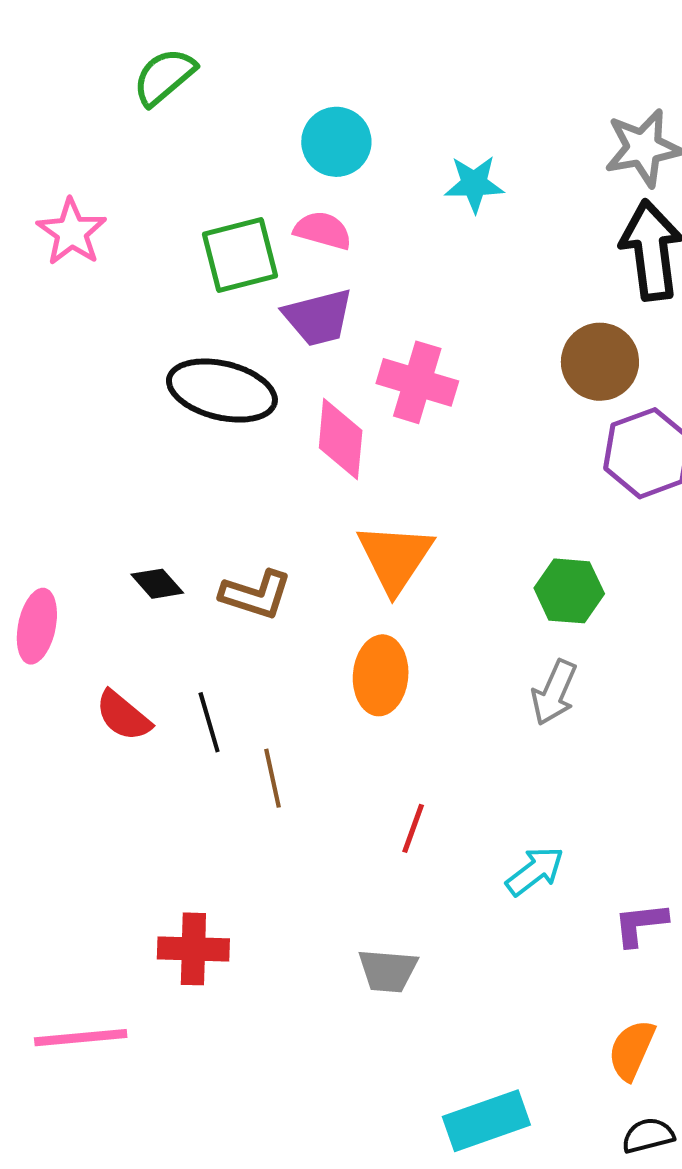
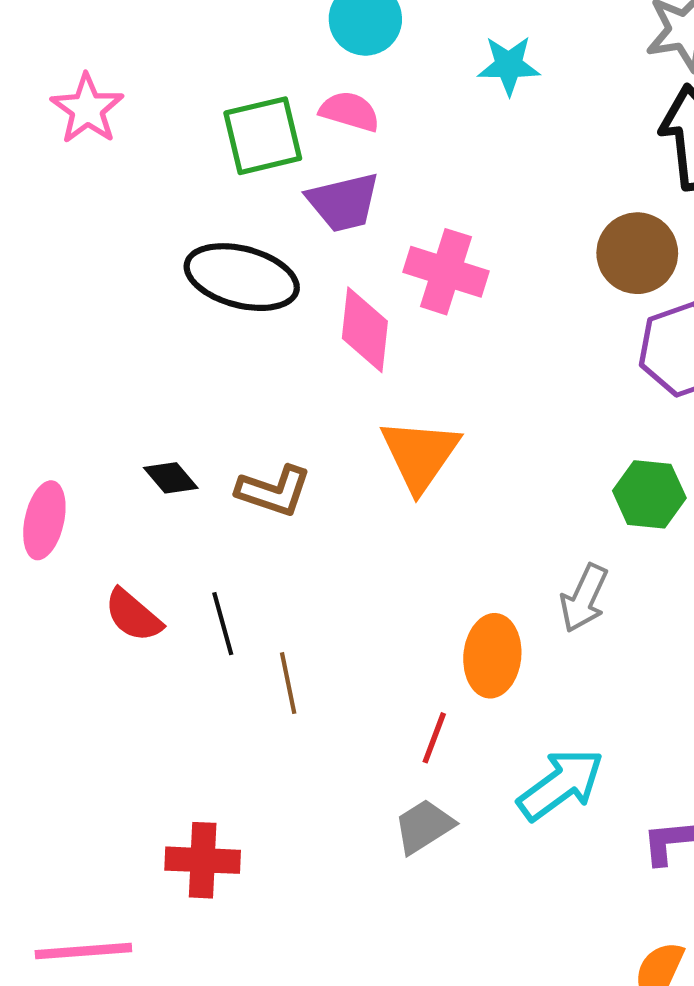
green hexagon: (569, 591) -> (649, 494), moved
orange ellipse: (381, 675) -> (492, 656), moved
cyan arrow: (535, 871) -> (561, 784), size x1.4
gray trapezoid: (388, 971) -> (424, 826), moved, turned 142

